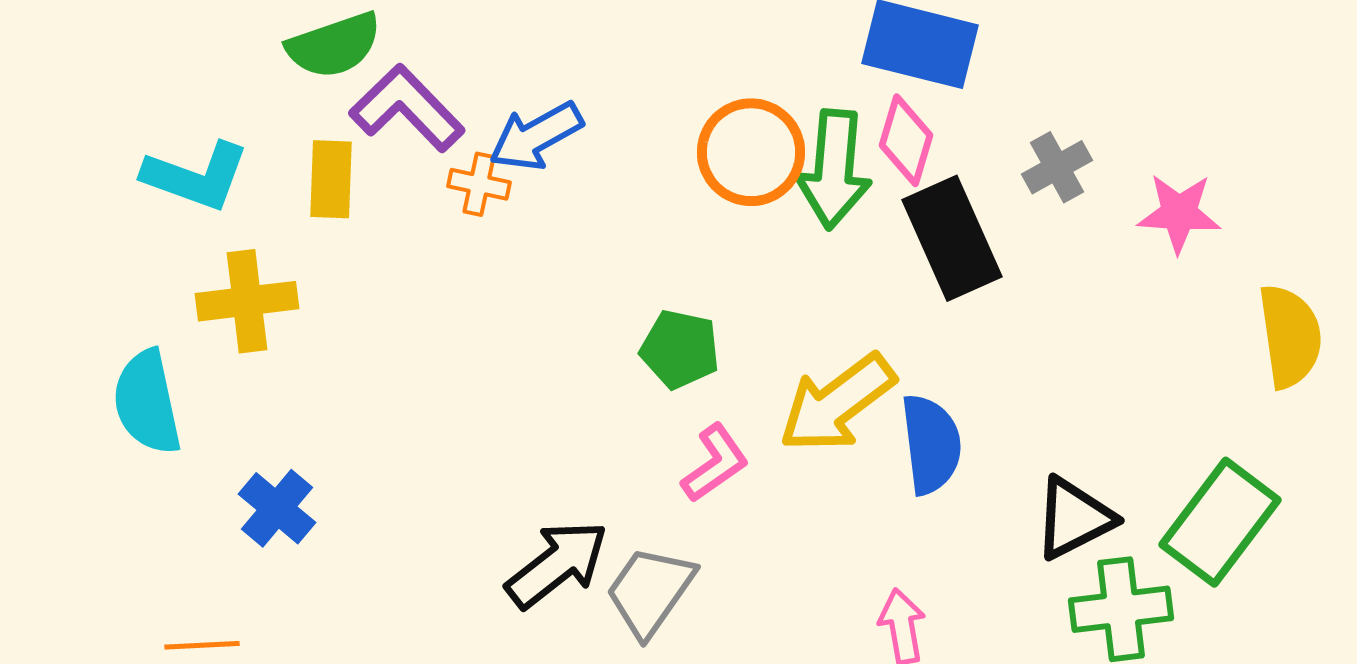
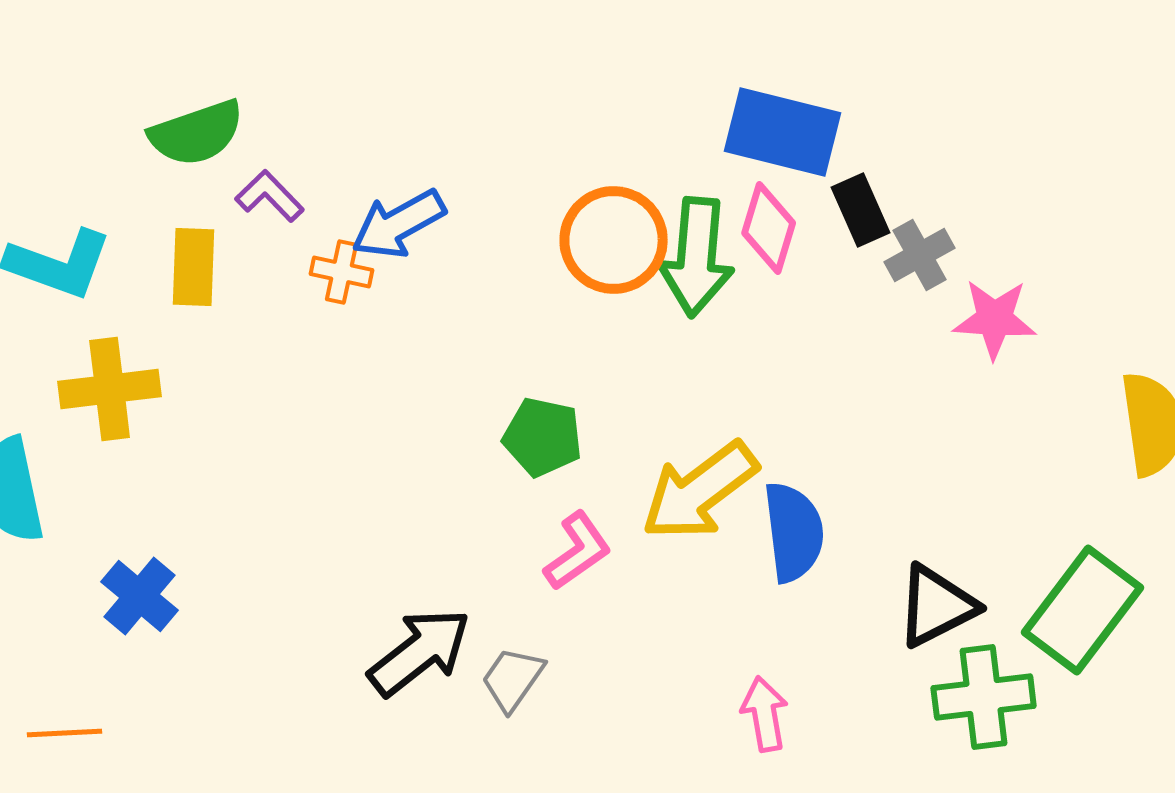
purple L-shape: (407, 108) -> (270, 196), size x0.6
pink star: (1179, 213) -> (995, 319), moved
black rectangle: (952, 238) -> (861, 210), moved, size x0.6
gray trapezoid: (650, 591) -> (513, 679), size x0.7

